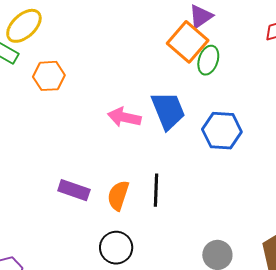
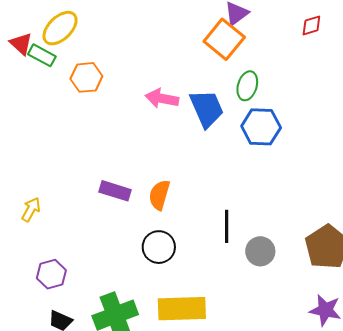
green ellipse: (208, 60) -> (247, 86), moved
pink arrow: (124, 117) -> (162, 98), moved
black line: (156, 190) -> (227, 226), moved

